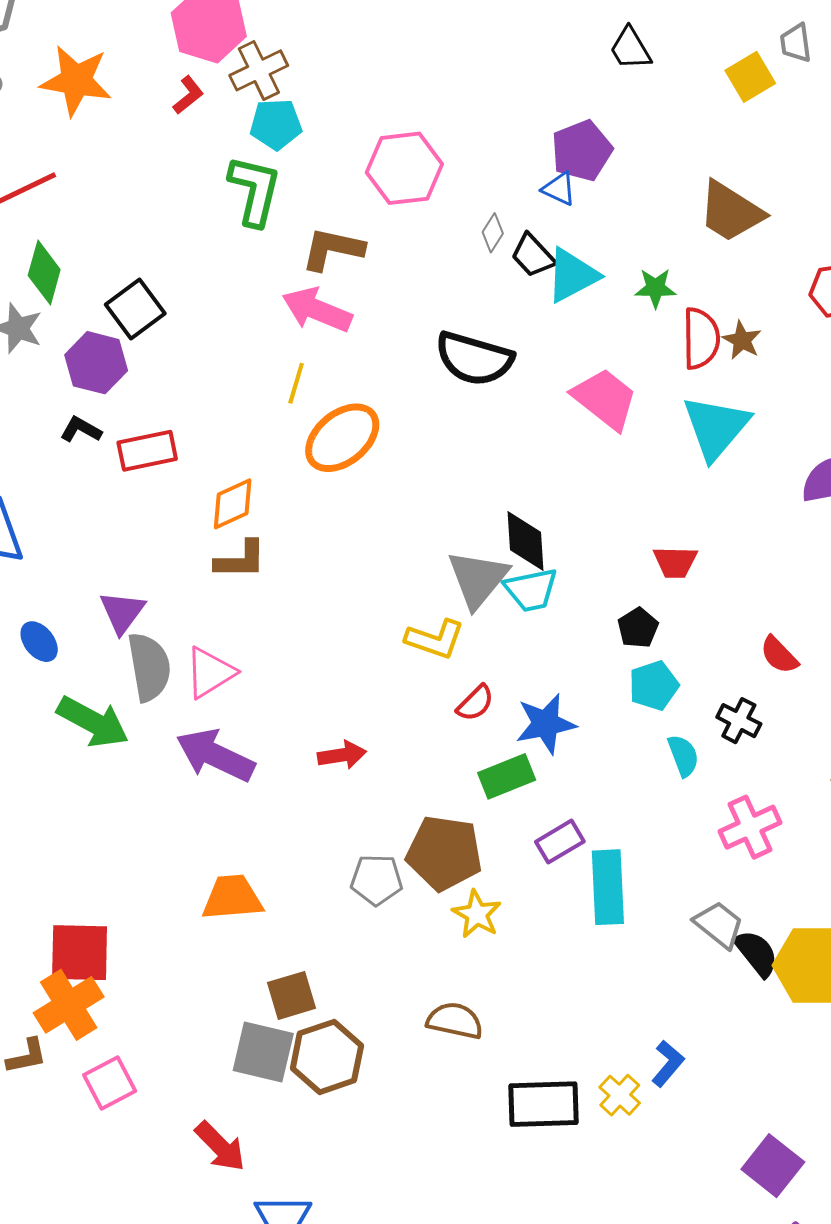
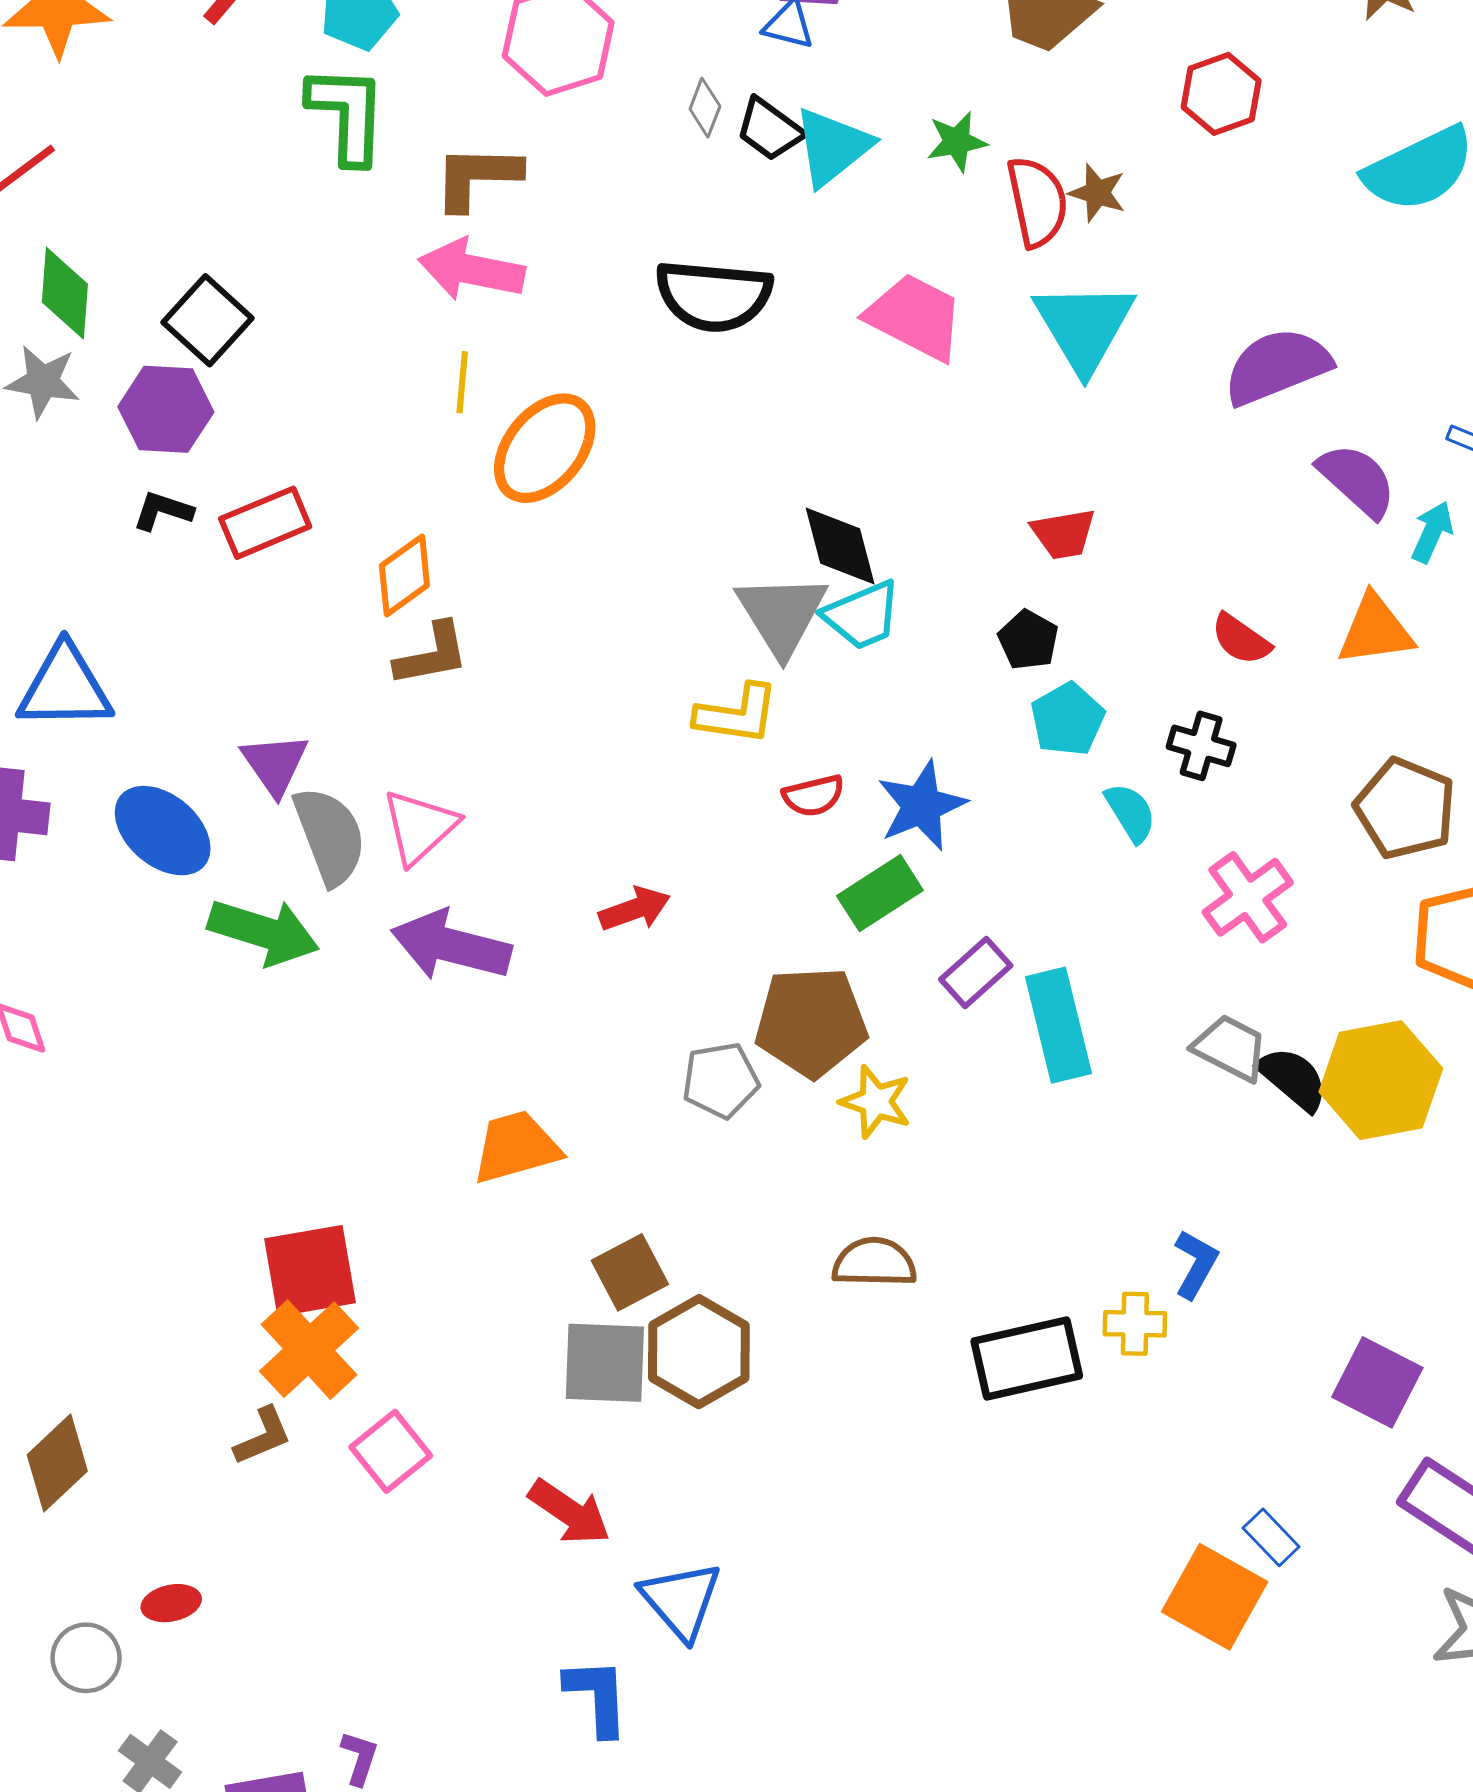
blue ellipse: (39, 642) -> (163, 831), size x1.6
red semicircle: (475, 703) -> (813, 796), turned 42
yellow cross: (620, 1095) -> (1135, 1324), turned -30

